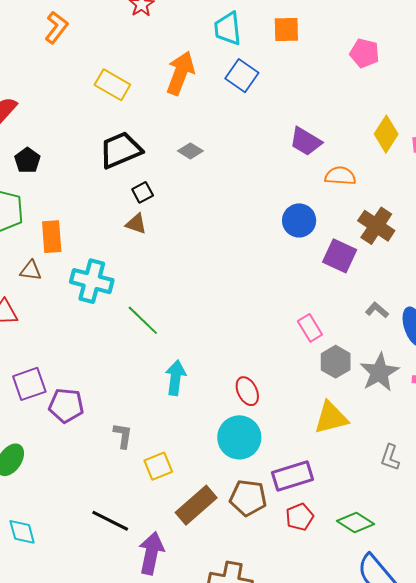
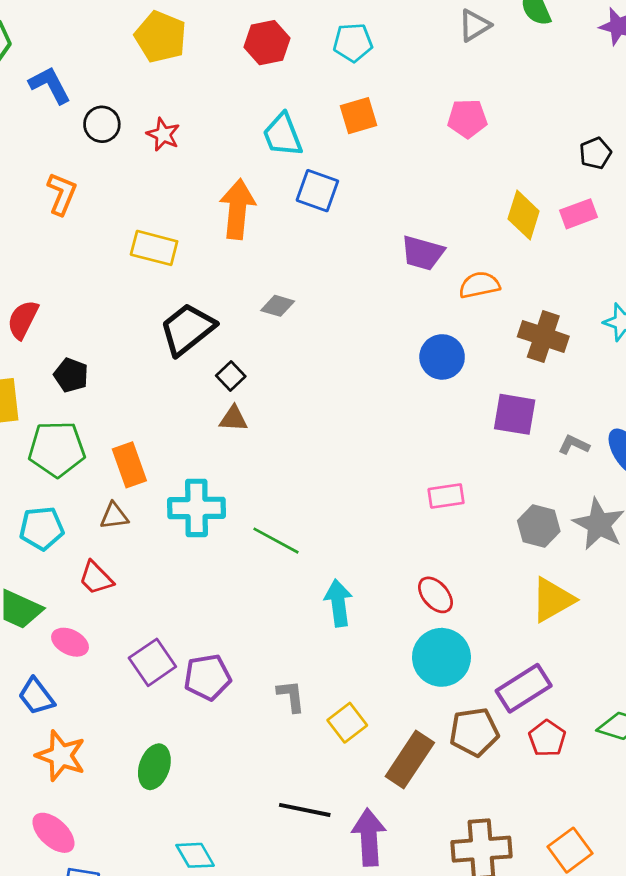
purple square: (340, 256) -> (515, 414), moved
pink rectangle: (310, 328) -> (446, 496), moved, turned -52

